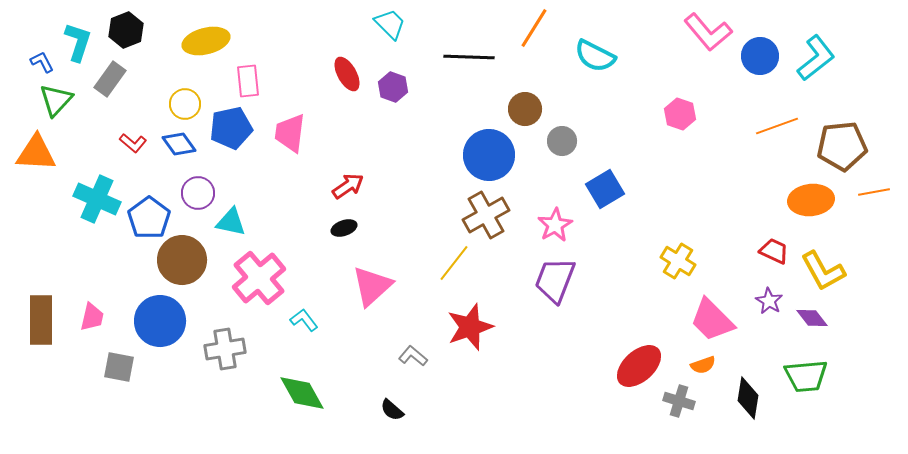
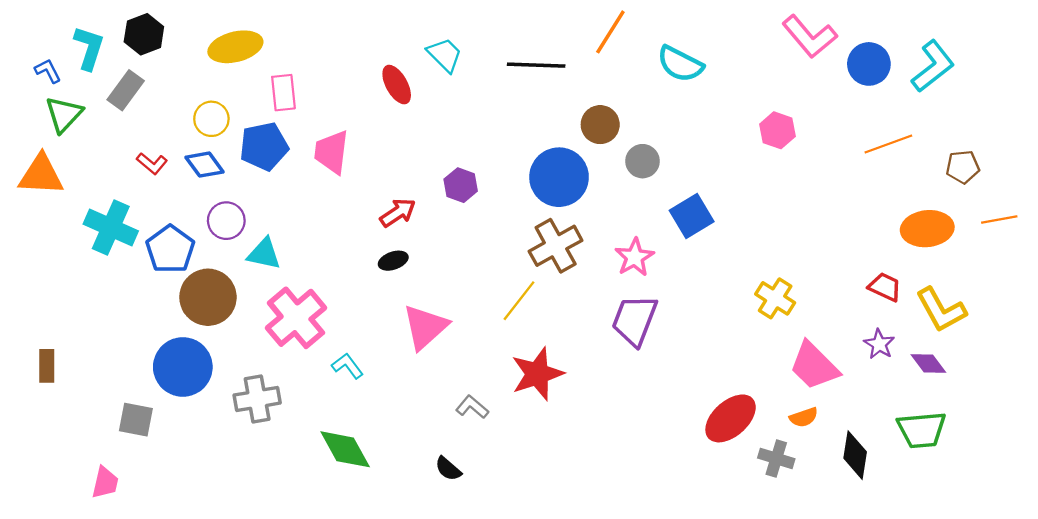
cyan trapezoid: (390, 24) -> (445, 55), moved
purple hexagon: (393, 87) -> (461, 185), moved
brown pentagon: (842, 146) -> (963, 167), size x0.6
pink trapezoid: (92, 317) -> (105, 482), moved
brown rectangle: (41, 320) -> (47, 366), size x0.6

